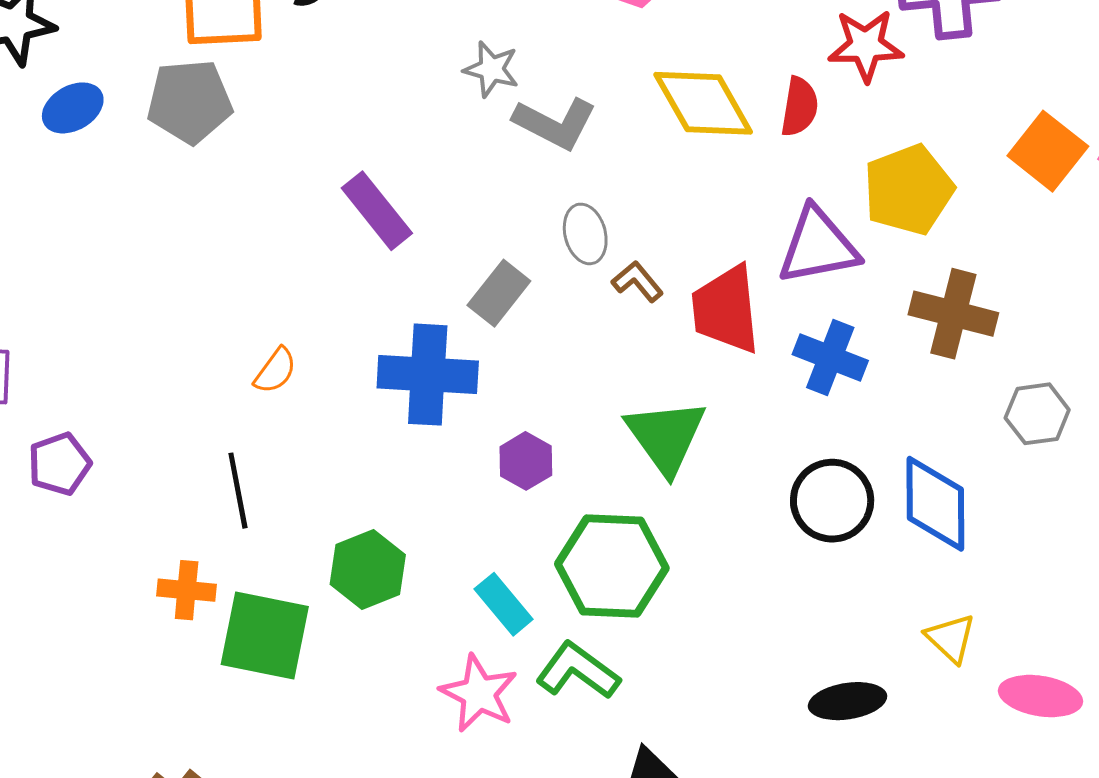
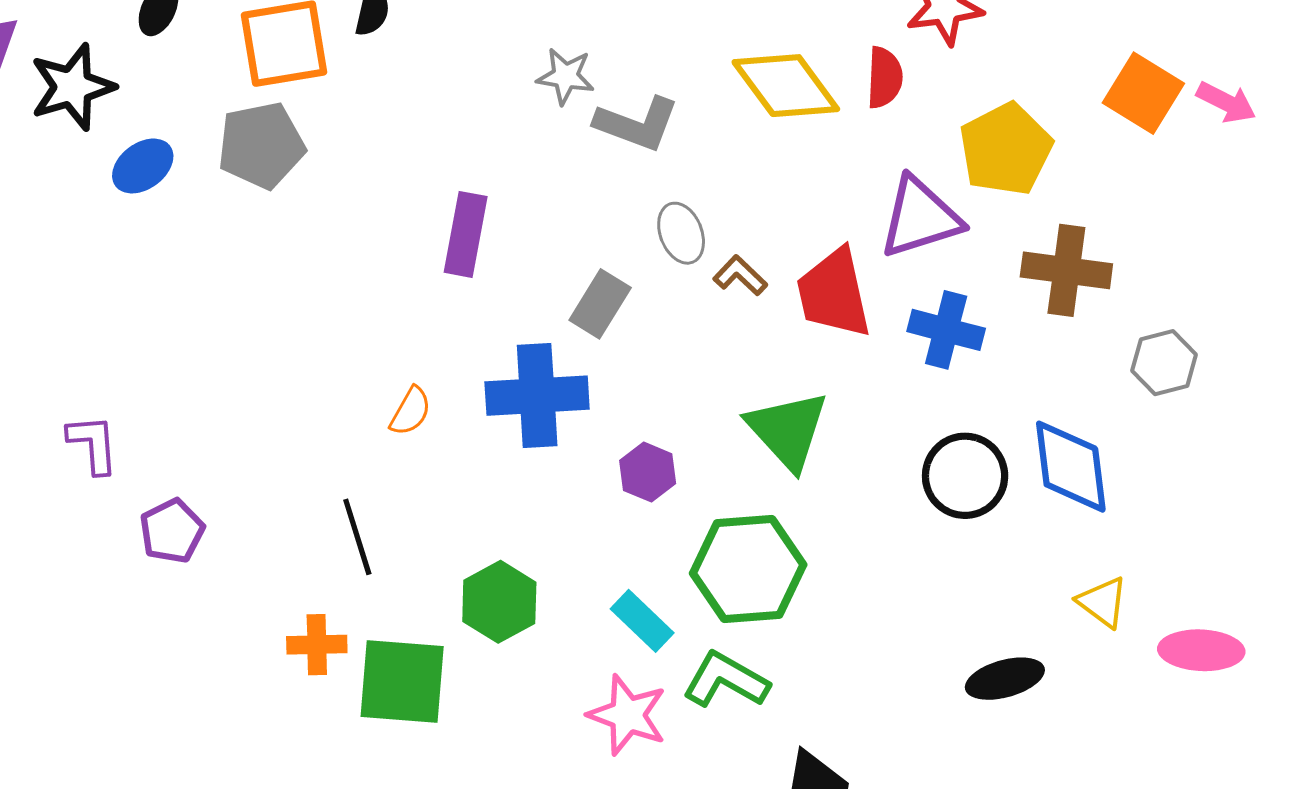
purple rectangle: (377, 211) -> (466, 234), turned 56
orange semicircle: (275, 371) -> (410, 411), moved

